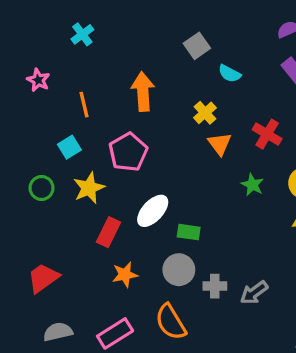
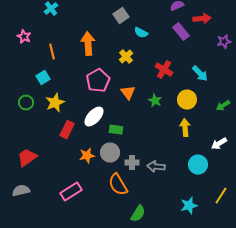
orange triangle: (220, 144) -> (128, 93), moved
pink pentagon: (128, 152) -> (98, 81), moved
orange star: (125, 275) -> (87, 156), moved
gray arrow: (254, 293) -> (156, 167), turned 42
orange semicircle: (171, 322) -> (118, 185), moved
gray semicircle: (58, 332) -> (21, 191), moved

